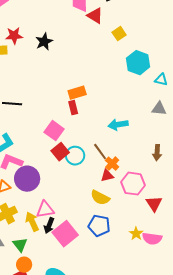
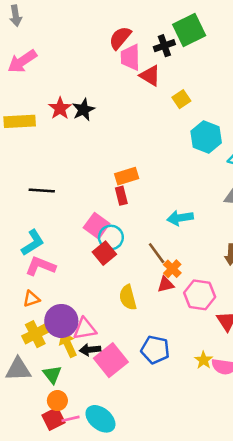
red star: (14, 36) -> (60, 108), moved, turned -30
cyan circle: (75, 156) -> (111, 237), moved
purple circle: (27, 179) -> (61, 321), moved
yellow semicircle: (100, 198) -> (128, 297), moved, turned 48
black arrow: (49, 226) -> (90, 350), turned 63

